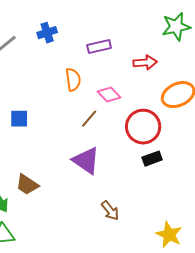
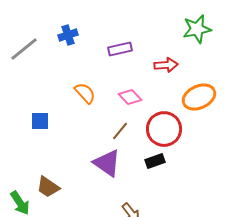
orange semicircle: (73, 80) -> (85, 93), moved, turned -35
brown line: (89, 119) -> (120, 131), moved
black rectangle: (152, 159) -> (155, 161), moved

